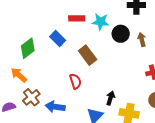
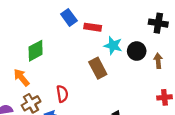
cyan star: (101, 22) -> (113, 46), moved
blue rectangle: (58, 39) -> (69, 17), moved
red semicircle: (75, 81) -> (62, 94), moved

